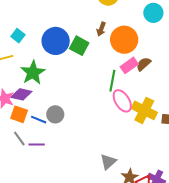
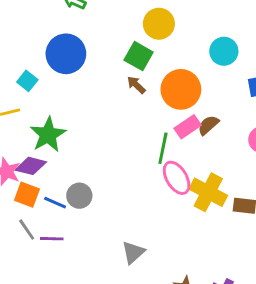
brown arrow: (101, 29) -> (136, 85), moved, turned 112
blue circle: (56, 41) -> (66, 54), moved
green square: (79, 46) -> (139, 56), moved
gray triangle: (108, 162) -> (133, 252), moved

